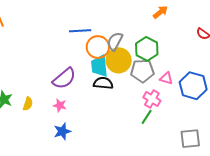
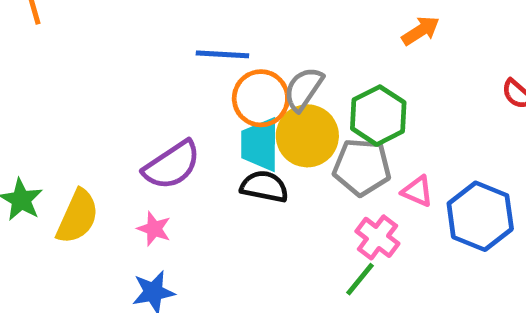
yellow semicircle: (28, 104) -> (78, 217), size x1.6

